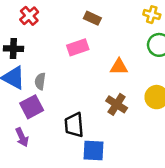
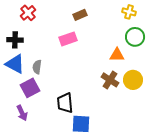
brown rectangle: (92, 18) -> (80, 15), turned -48
orange triangle: (119, 67) -> (117, 55), moved
brown cross: (117, 104) -> (110, 80), moved

